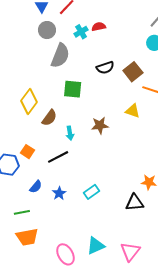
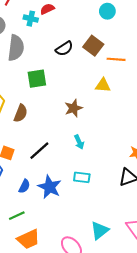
cyan cross: (81, 32) -> (31, 19), turned -32
cyan arrow: (70, 133) -> (79, 142), moved
cyan rectangle: (92, 192) -> (82, 177), turned 56
blue star: (59, 193) -> (50, 187), size x1.6

